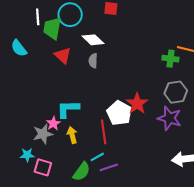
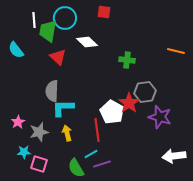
green cross: (170, 59) -> (127, 60), moved
gray semicircle: (93, 61) -> (52, 91), moved, size x1.5
gray hexagon: (176, 92) -> (145, 92), moved
pink star: (53, 123) -> (18, 122), moved
green semicircle: (82, 172) -> (76, 168), turned 114

